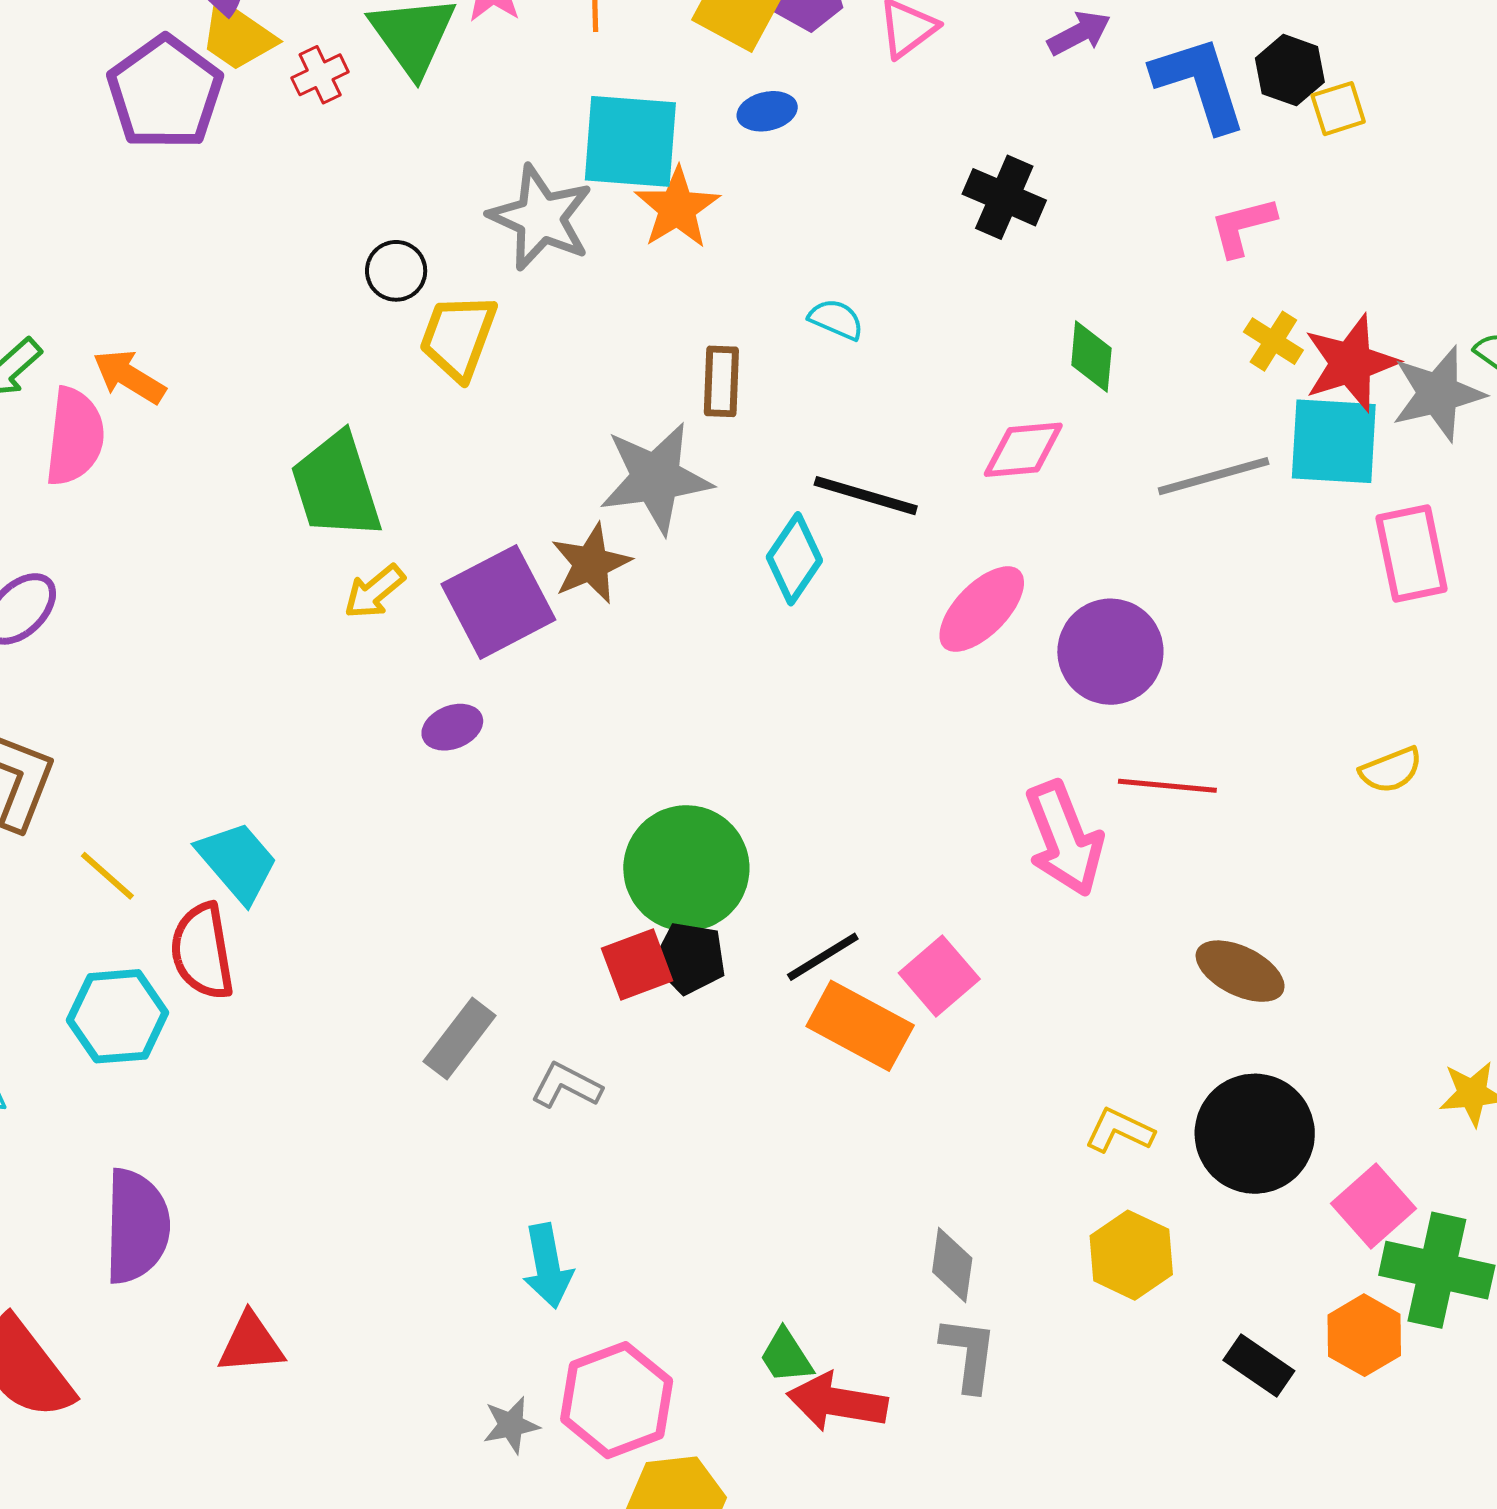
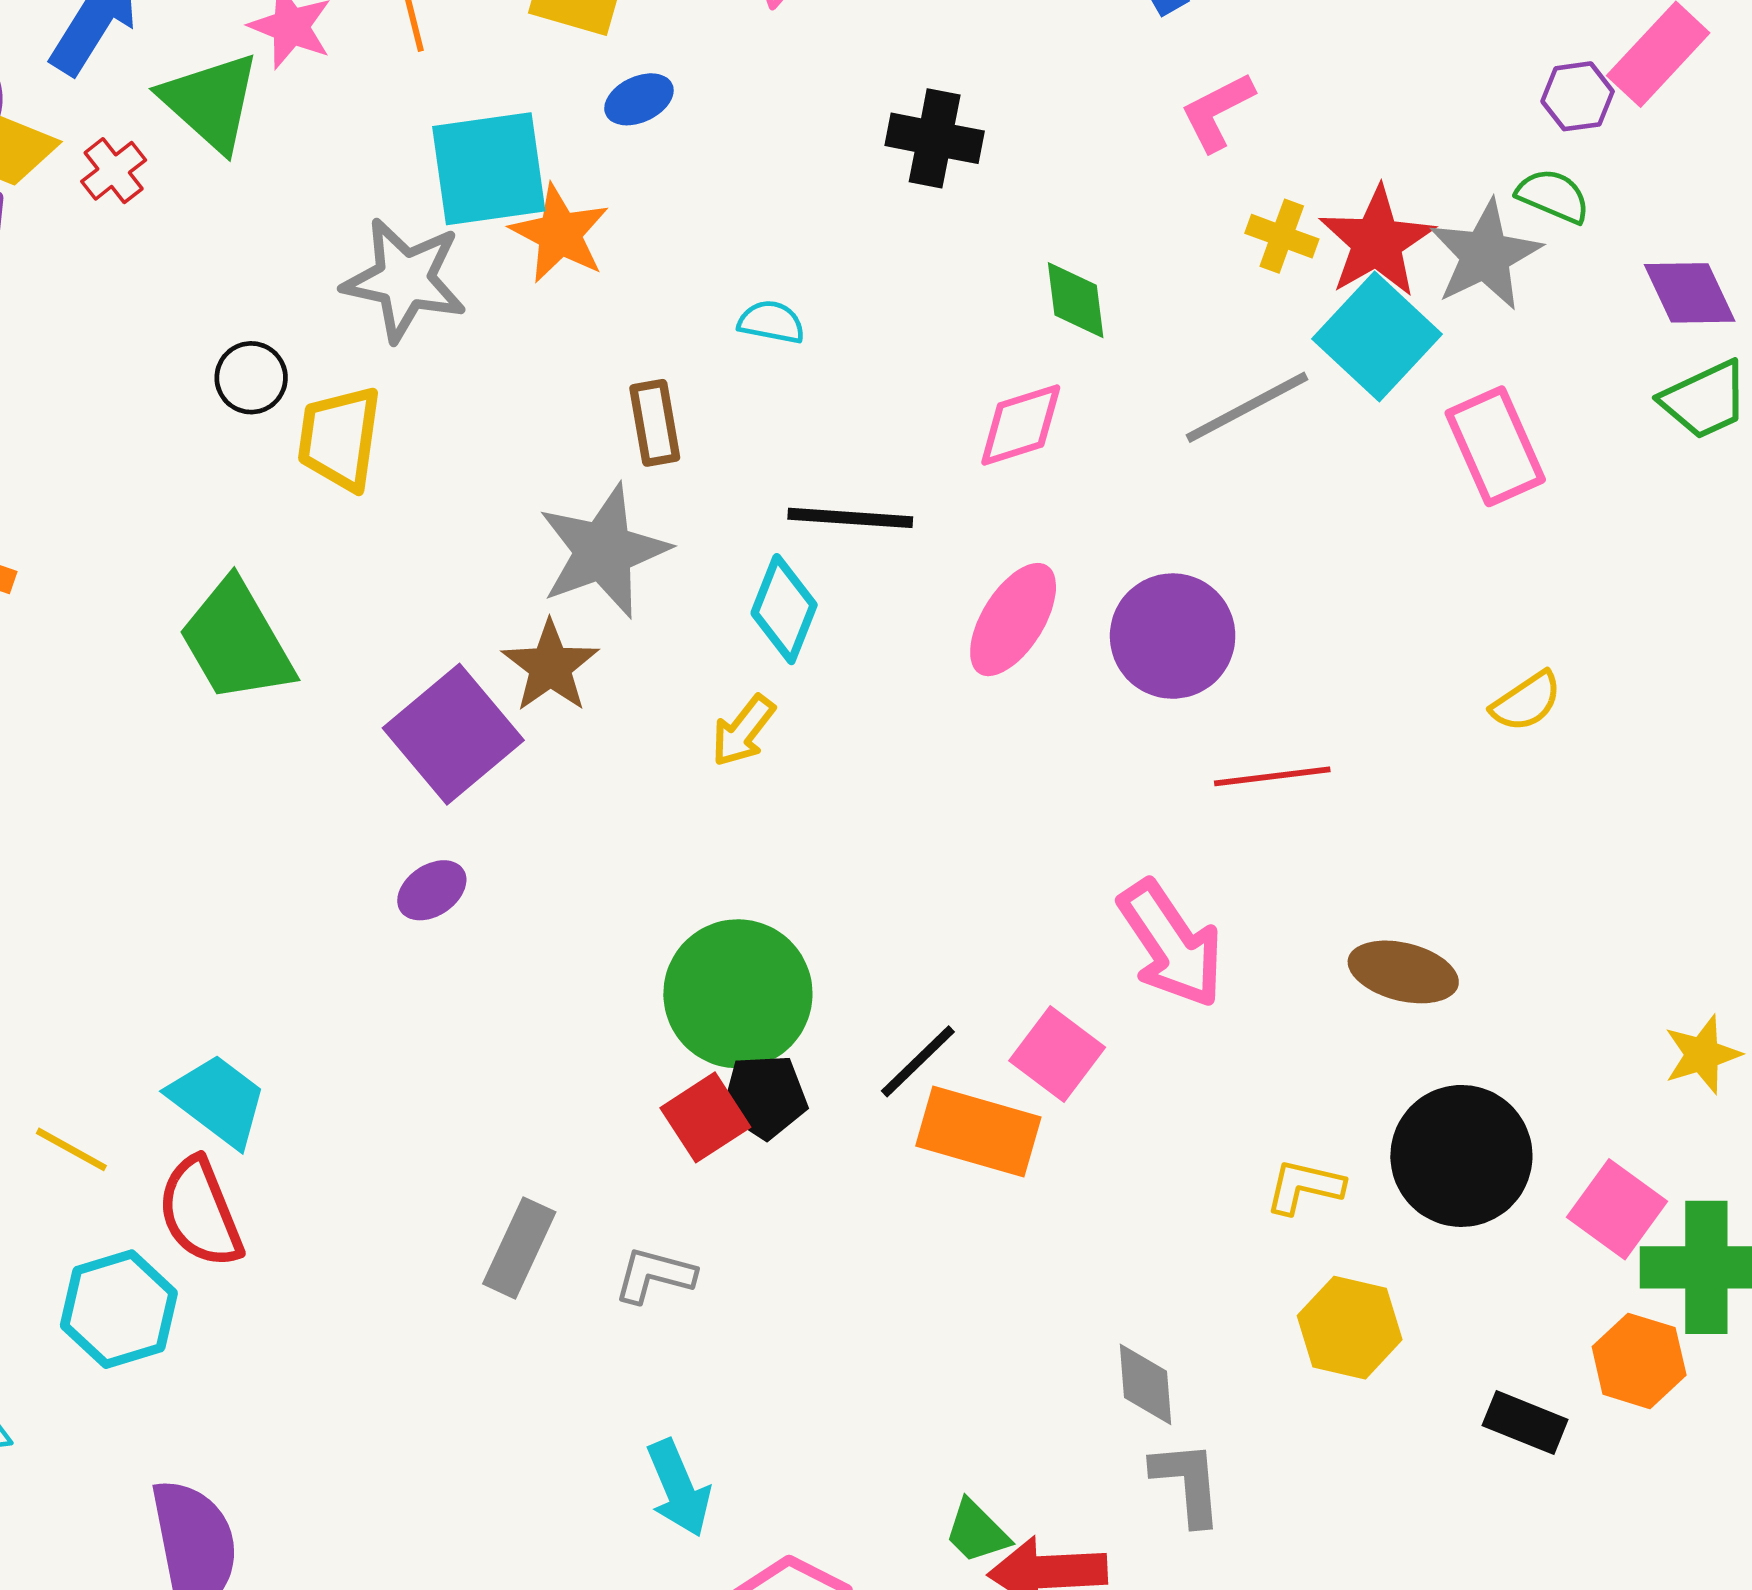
cyan square: (1334, 441) -> (1377, 336), turned -38
yellow arrow: (374, 592) -> (743, 731), moved
pink arrow: (1064, 839) -> (1171, 944), moved

